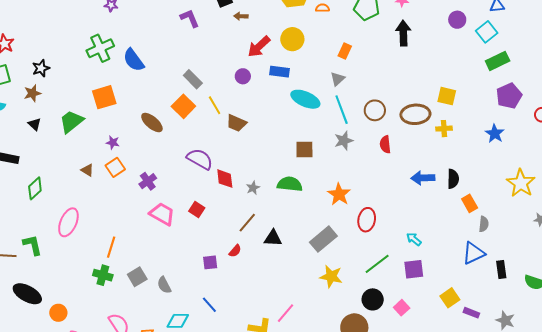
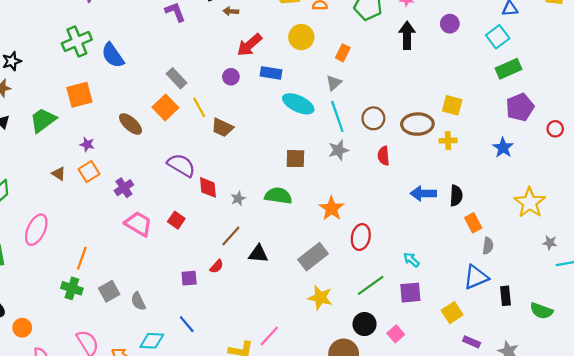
purple circle: (457, 20) -> (450, 24), moved
yellow circle: (292, 39) -> (301, 37), moved
yellow square: (450, 298) -> (452, 313), moved

